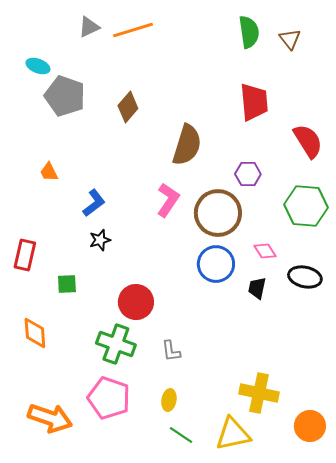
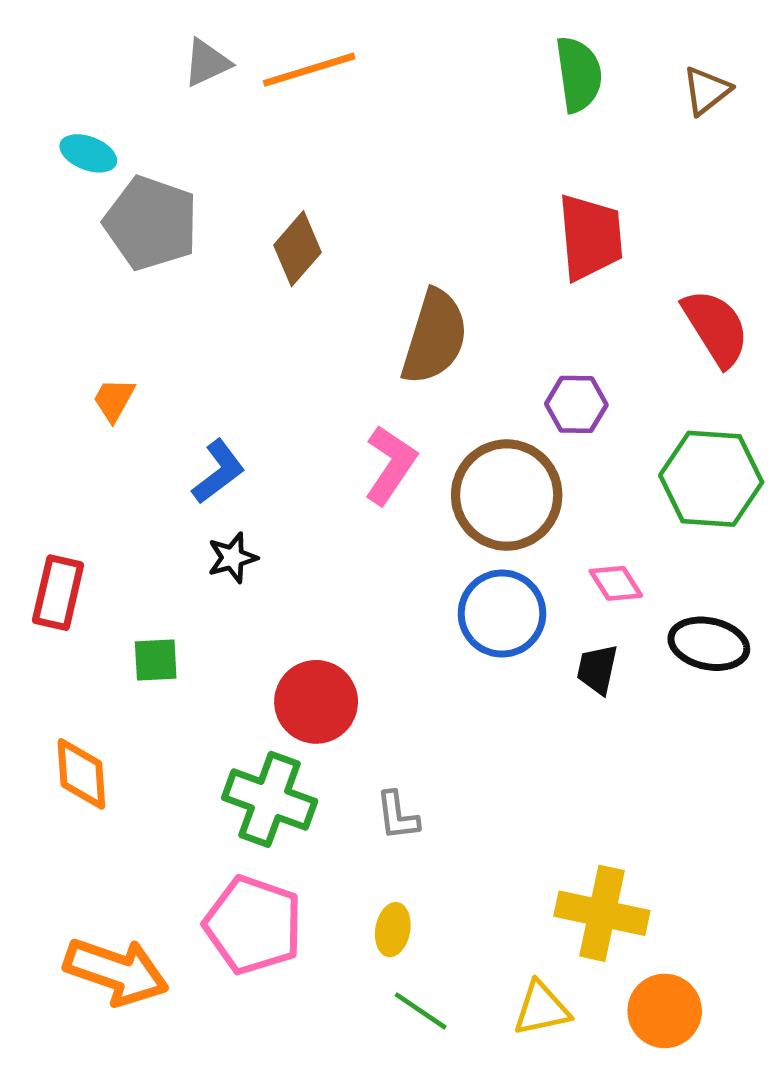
brown triangle: (290, 39) -> (706, 91), moved, turned 30
orange trapezoid: (49, 172) -> (114, 400), turned 55
orange circle: (310, 426) -> (665, 1011), moved
yellow triangle: (233, 434) -> (541, 1009), size x0.7

